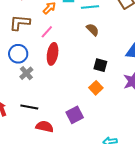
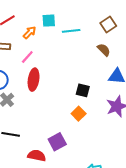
brown semicircle: (93, 30) -> (104, 50), moved
red semicircle: (45, 127) -> (37, 156), moved

